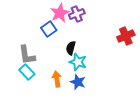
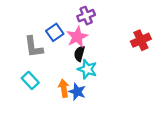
pink star: (60, 13) -> (77, 37), moved
gray L-shape: (27, 55) -> (34, 47), moved
blue star: (78, 82) -> (77, 92), moved

